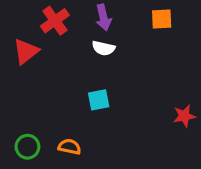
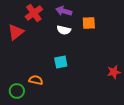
purple arrow: (103, 17) -> (64, 11), turned 119
orange square: (162, 19) -> (89, 23), moved
orange semicircle: (69, 147) -> (36, 80), moved

